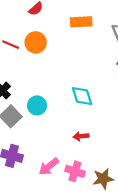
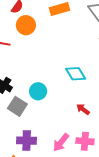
orange circle: (36, 42) -> (26, 25), moved
red arrow: (81, 136) -> (83, 109), turned 56

